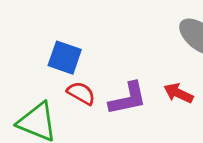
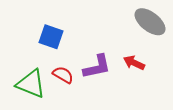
red semicircle: (81, 93) -> (63, 75), moved

